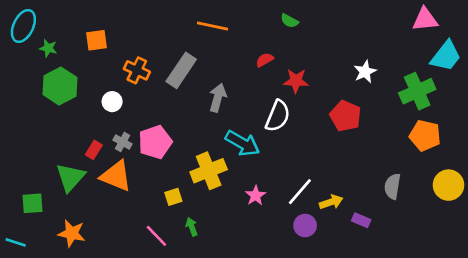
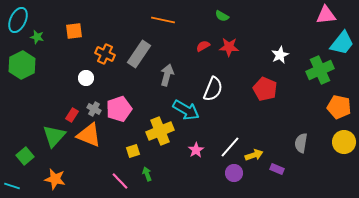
red star: (296, 81) -> (229, 47), moved
green hexagon: (60, 86) -> (22, 65), moved
orange pentagon: (425, 136) -> (339, 107), moved
green square: (33, 203) -> (25, 156), turned -36

